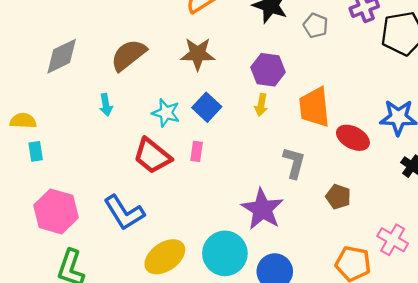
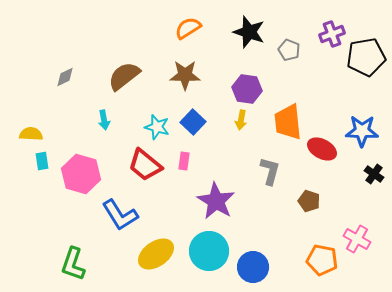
gray diamond: (62, 56) -> (65, 77), size x0.6
purple star: (262, 209) -> (216, 201), moved
pink hexagon: (56, 211) -> (81, 174), moved

